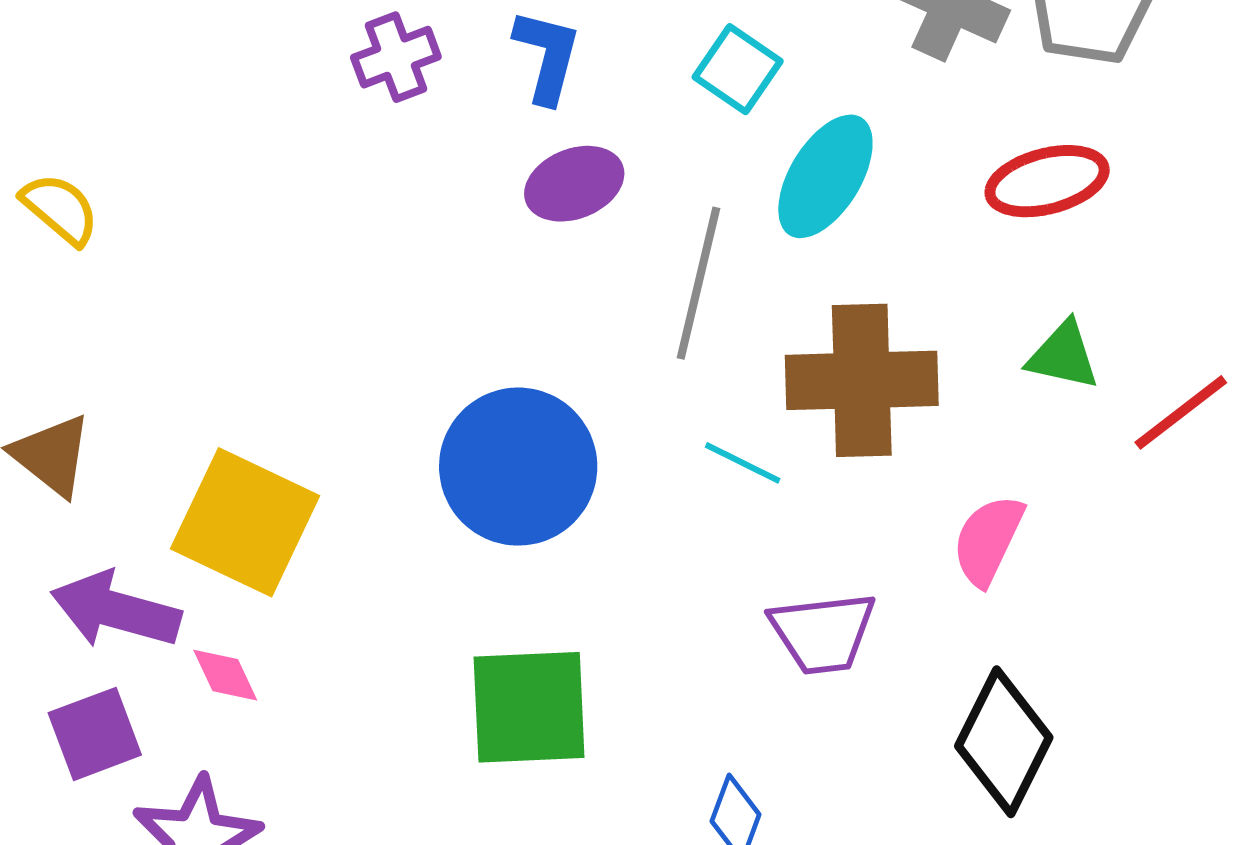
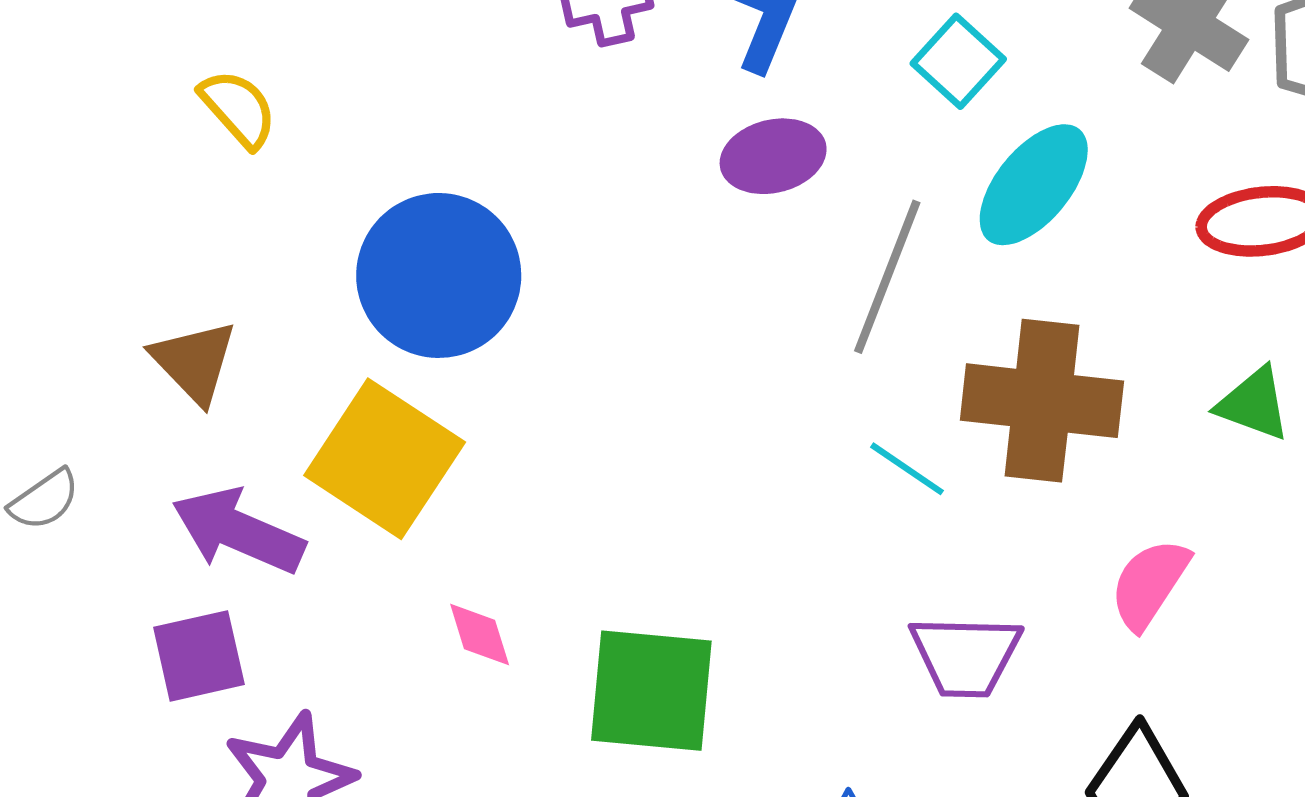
blue circle: (518, 467) -> (439, 275), moved
pink diamond: (225, 675) -> (480, 634), moved

